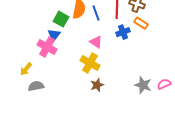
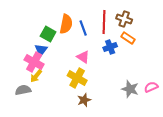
yellow arrow: (26, 69) -> (36, 76), moved
pink semicircle: (164, 84) -> (151, 87), moved
gray star: (143, 85) -> (130, 89), moved
gray semicircle: (36, 86) -> (23, 90), moved

